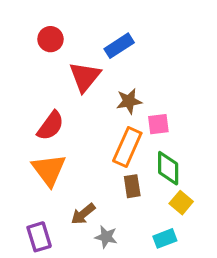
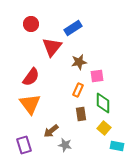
orange rectangle: (127, 147) -> (78, 90), size x0.6
yellow square: (181, 203) -> (104, 128), moved
cyan rectangle: (165, 238) -> (117, 146), moved, turned 32

